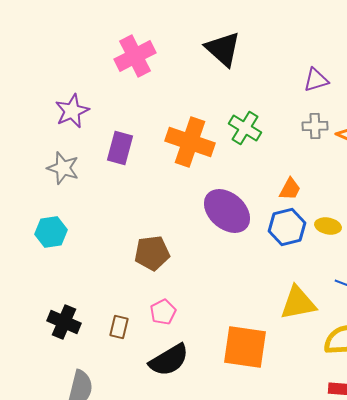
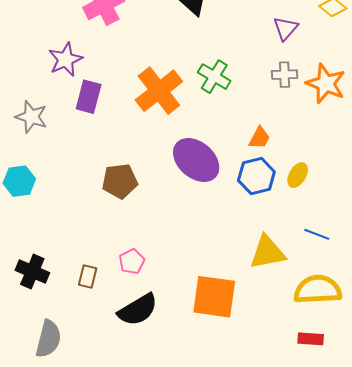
purple triangle: (316, 80) -> (286, 28), turned -32
purple star: (72, 111) -> (66, 60), moved
orange cross: (190, 142) -> (159, 91), turned 33
yellow ellipse: (328, 226) -> (298, 175), turned -70
brown pentagon: (152, 253) -> (120, 181), moved

